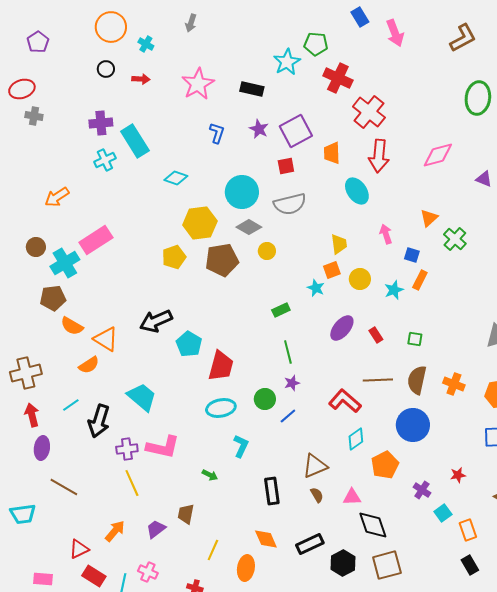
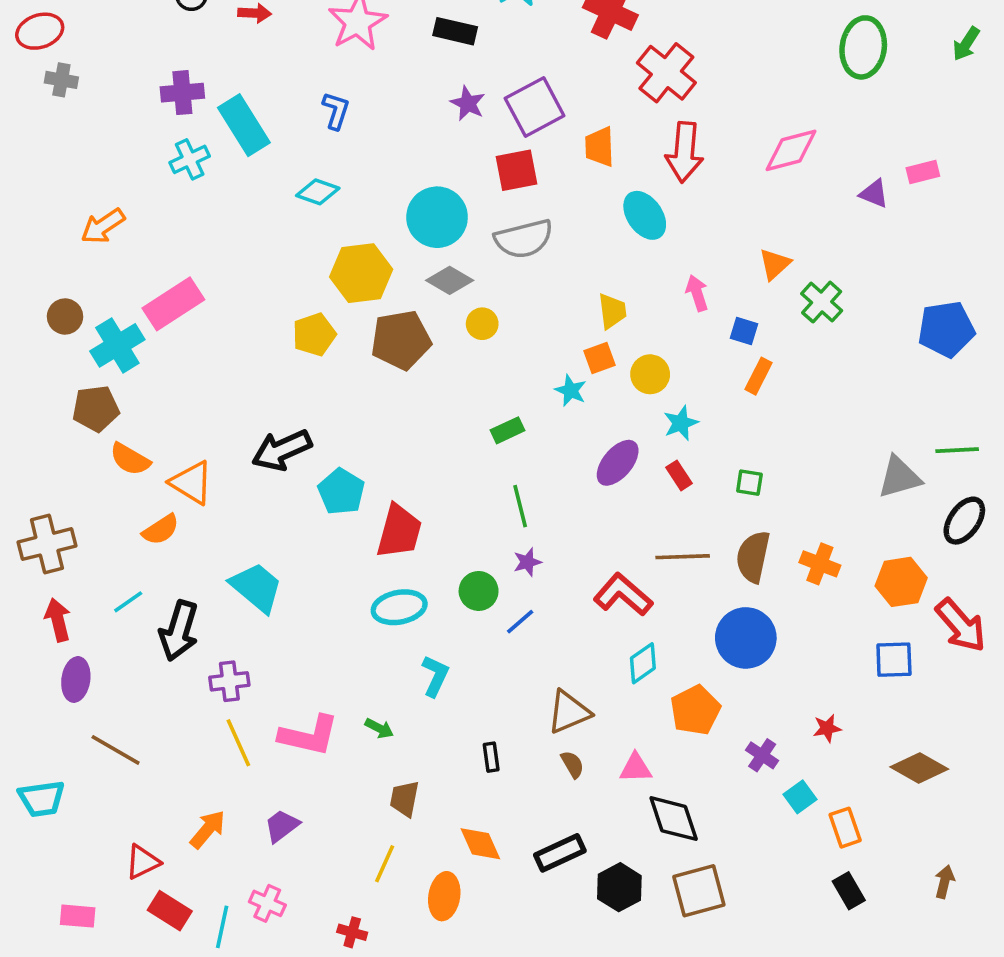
blue L-shape: (217, 133) -> (336, 111), moved
red square: (286, 166) -> (516, 170), size x1.4
cyan star: (394, 290) -> (681, 423), moved
pink L-shape: (163, 447) -> (309, 735), moved
black rectangle: (272, 491) -> (491, 757), size x0.6
brown trapezoid: (186, 514) -> (405, 799), moved

